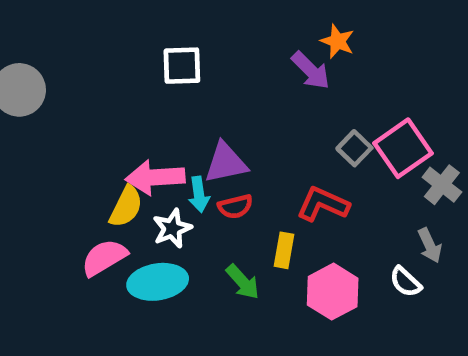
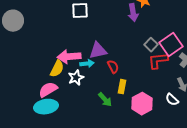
purple arrow: (311, 70) -> (133, 13), turned 36
cyan arrow: (199, 194) -> (87, 64), turned -88
red L-shape: (323, 204) -> (158, 61), moved, turned -30
red semicircle: (235, 207) -> (113, 67), moved, turned -104
cyan ellipse: (158, 282) -> (46, 107), moved

